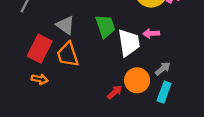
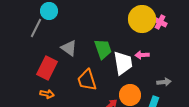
orange trapezoid: (68, 54) -> (87, 80), moved
gray arrow: (163, 69) -> (164, 82), moved, turned 32

